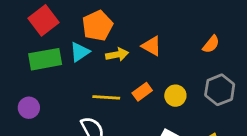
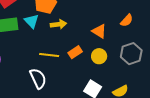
orange triangle: (152, 46) -> (99, 31), moved
cyan triangle: (80, 52) -> (32, 21), turned -42

